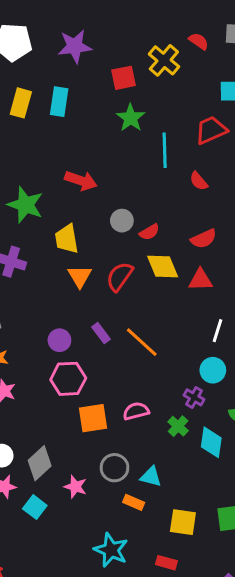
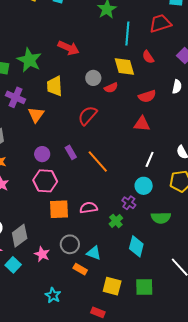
yellow diamond: (163, 266) -> (124, 66), moved
orange triangle: (80, 276) -> (36, 115), moved
cyan diamond: (211, 442) -> (136, 246), moved
cyan star: (111, 550) -> (53, 295), moved, size x0.7

